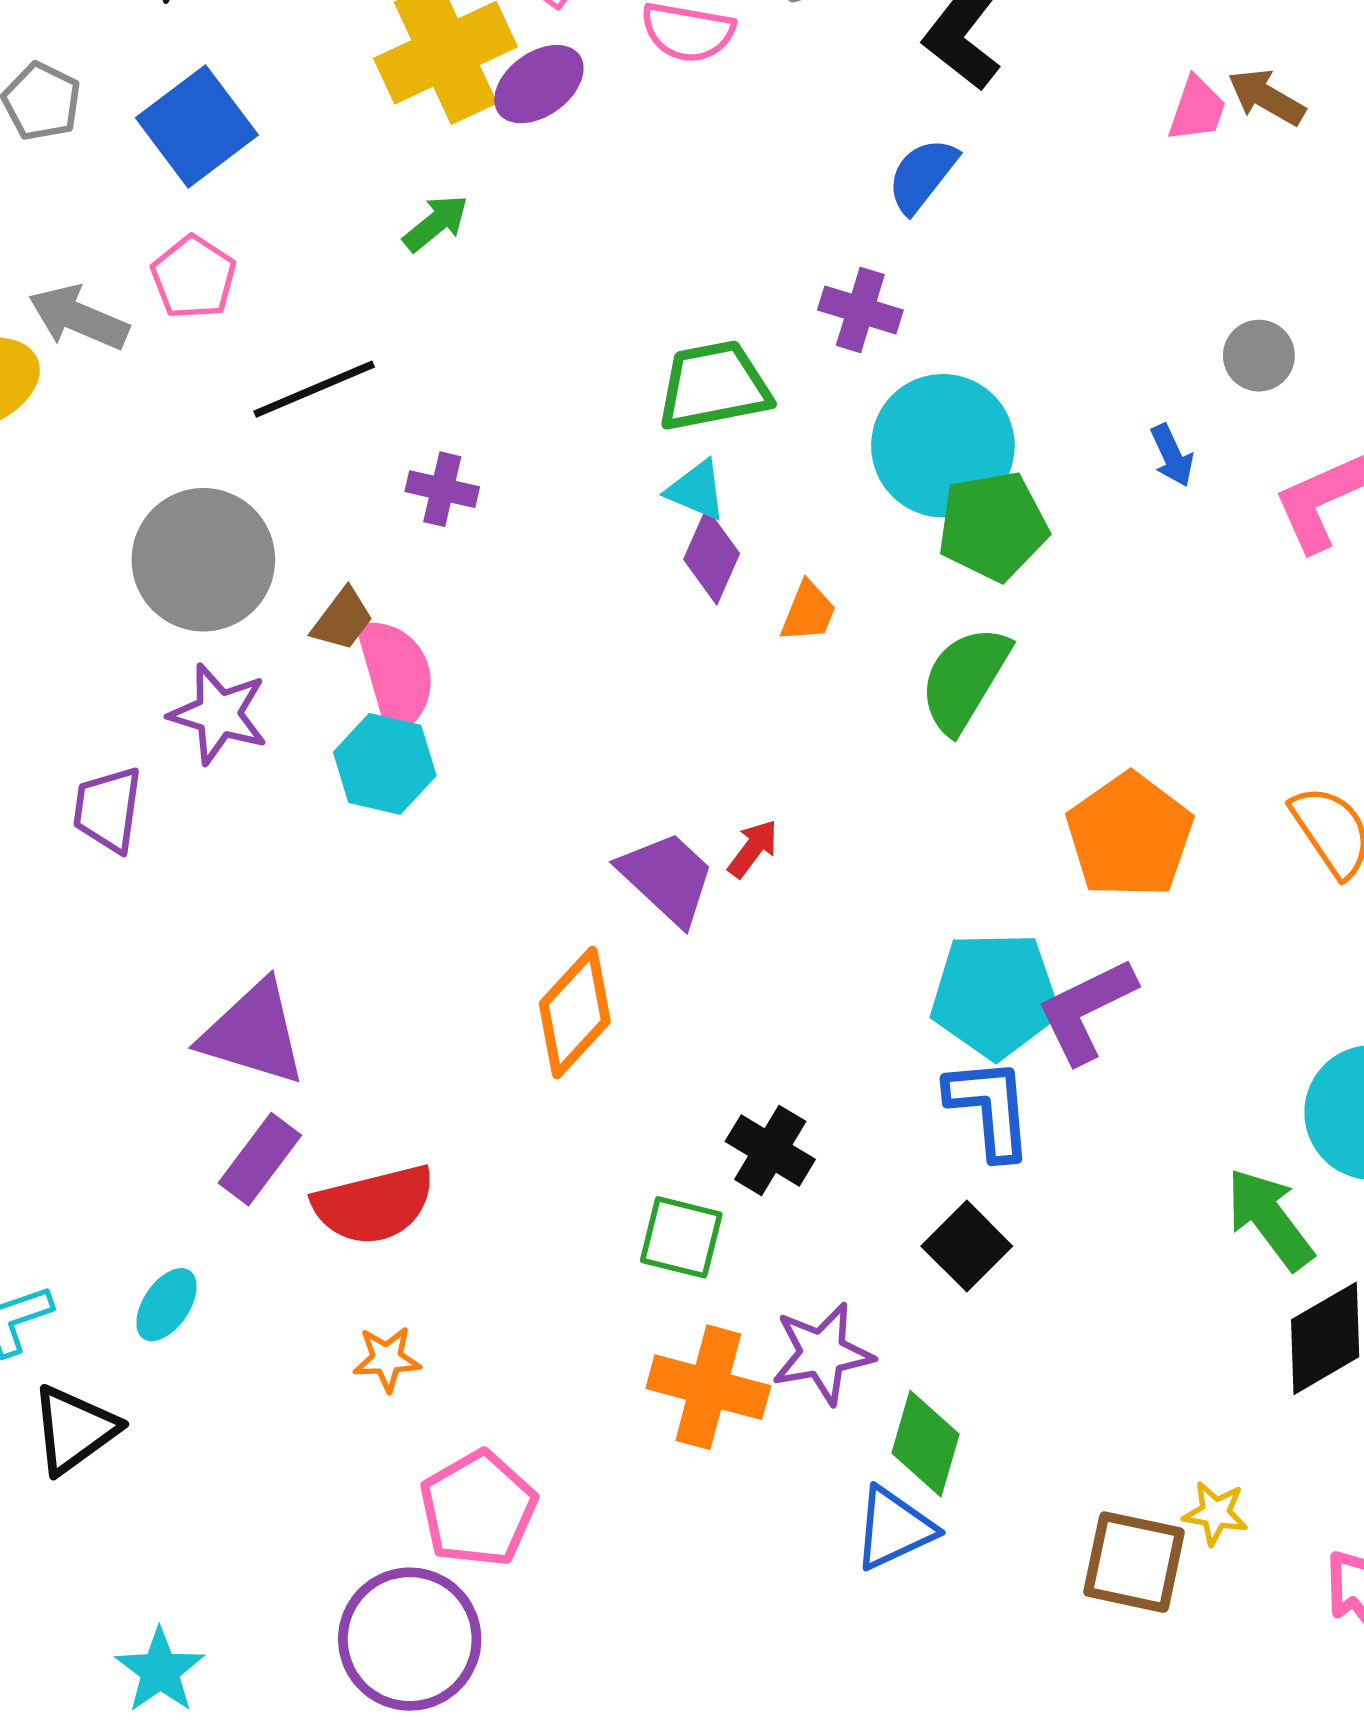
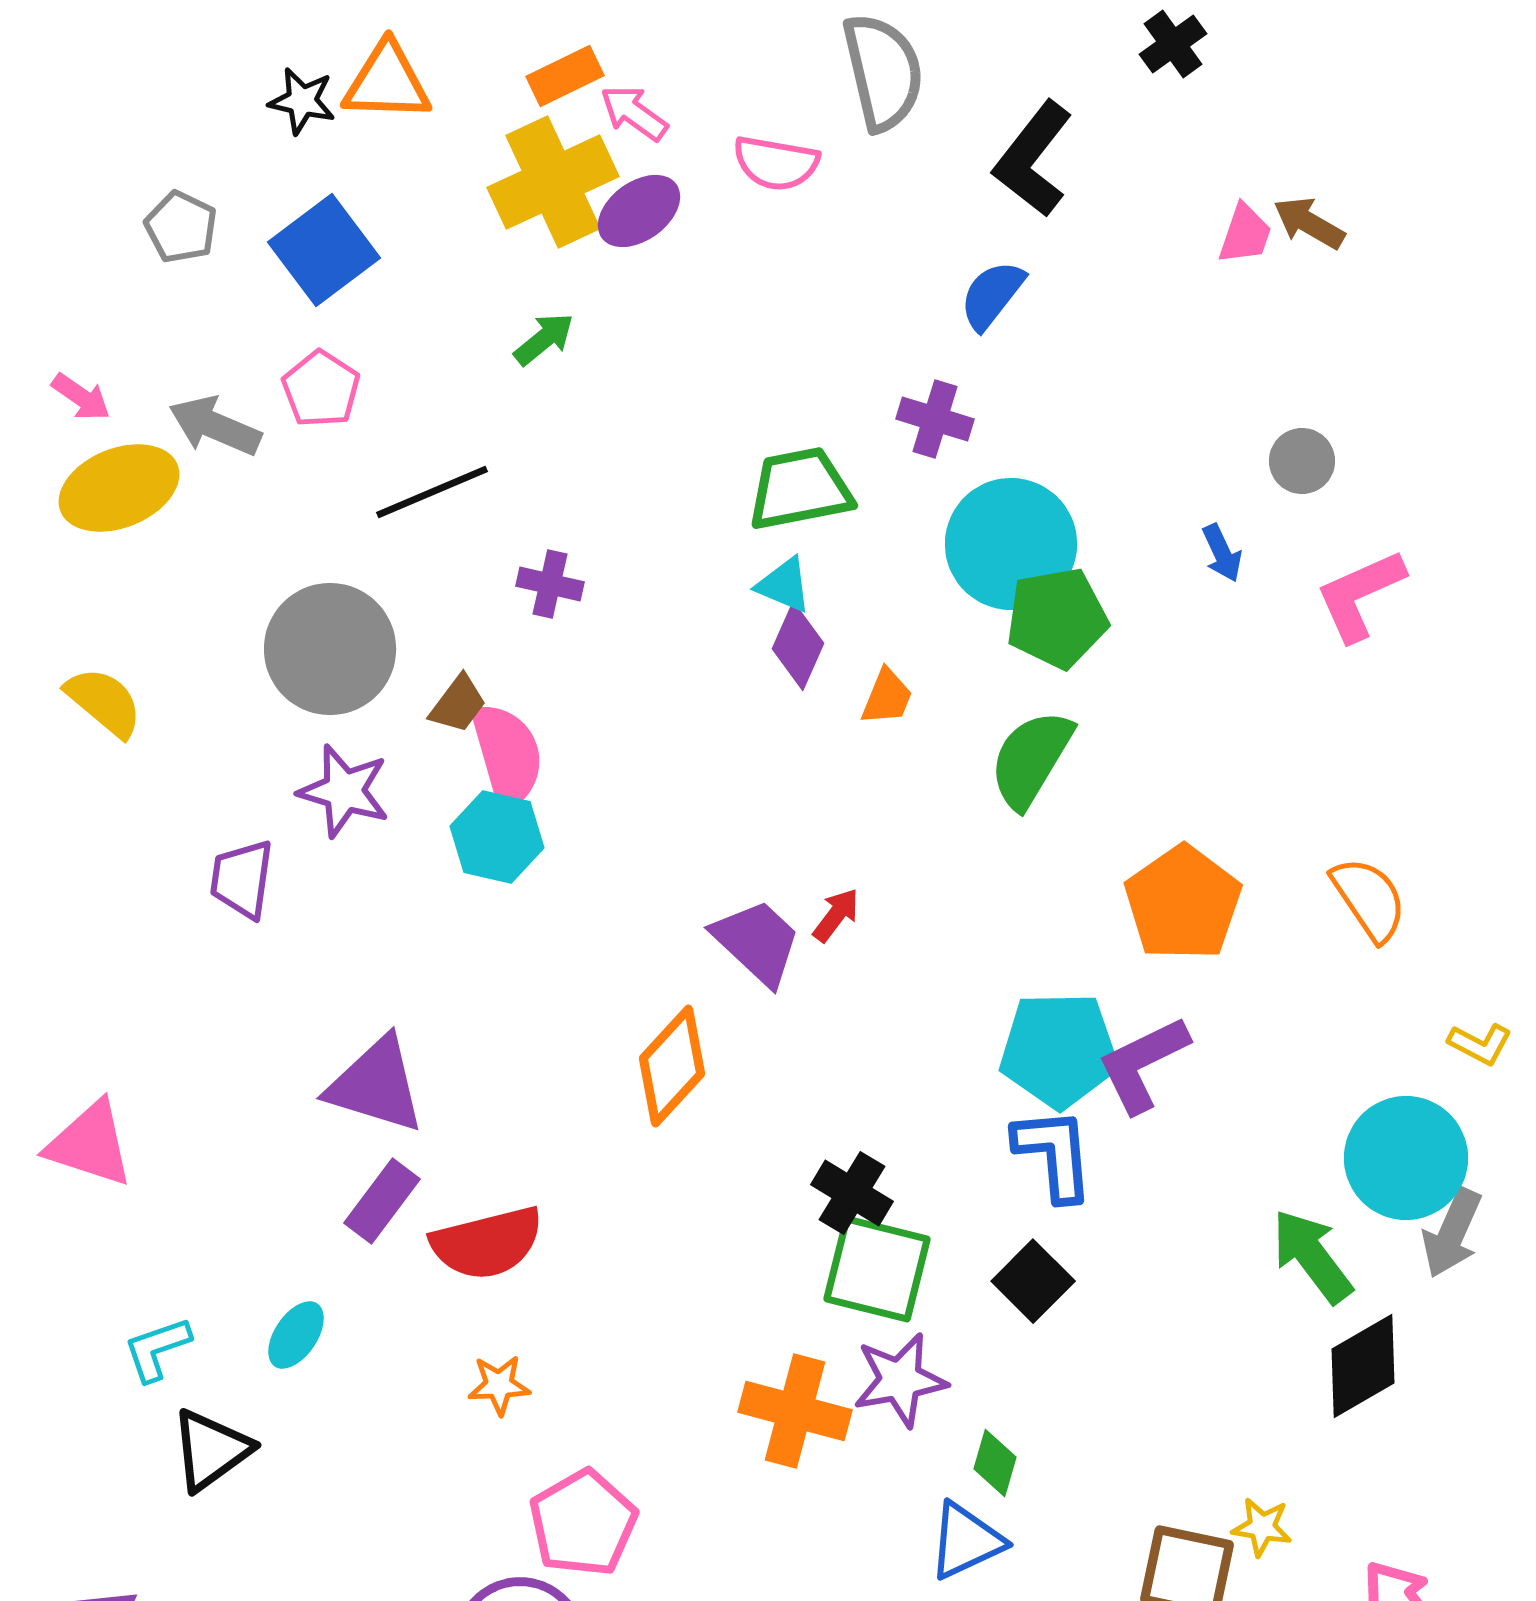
green square: (681, 1237) -> (877, 1269), moved, size x1.4
green diamond: (926, 1444) -> (995, 1463), size x0.7

